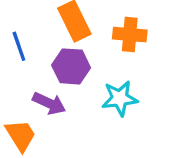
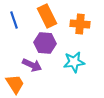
blue line: (19, 46) -> (14, 20), moved

